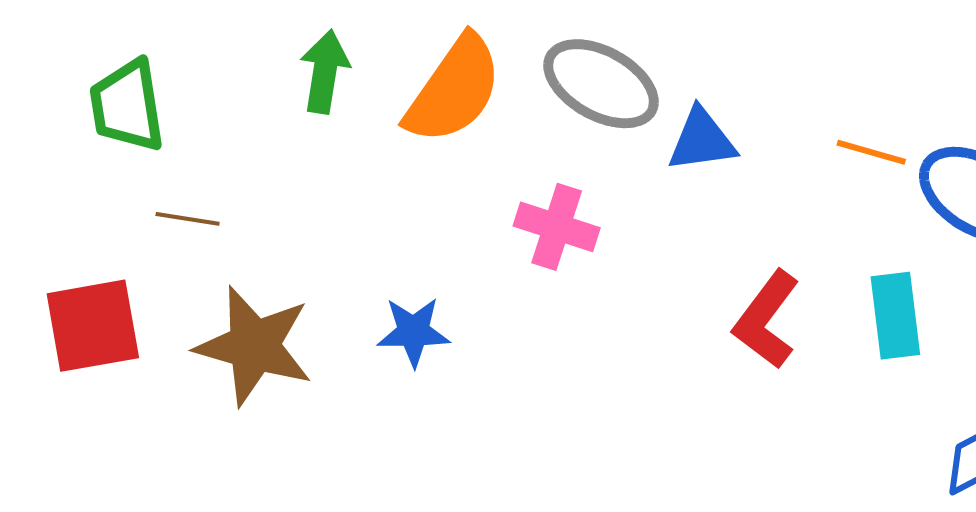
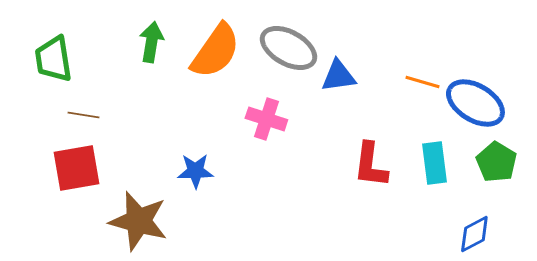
red L-shape: (766, 320) -> (370, 165), turned -30
red square: (93, 326) -> (76, 168), moved
brown star: (254, 346) -> (138, 221), moved

